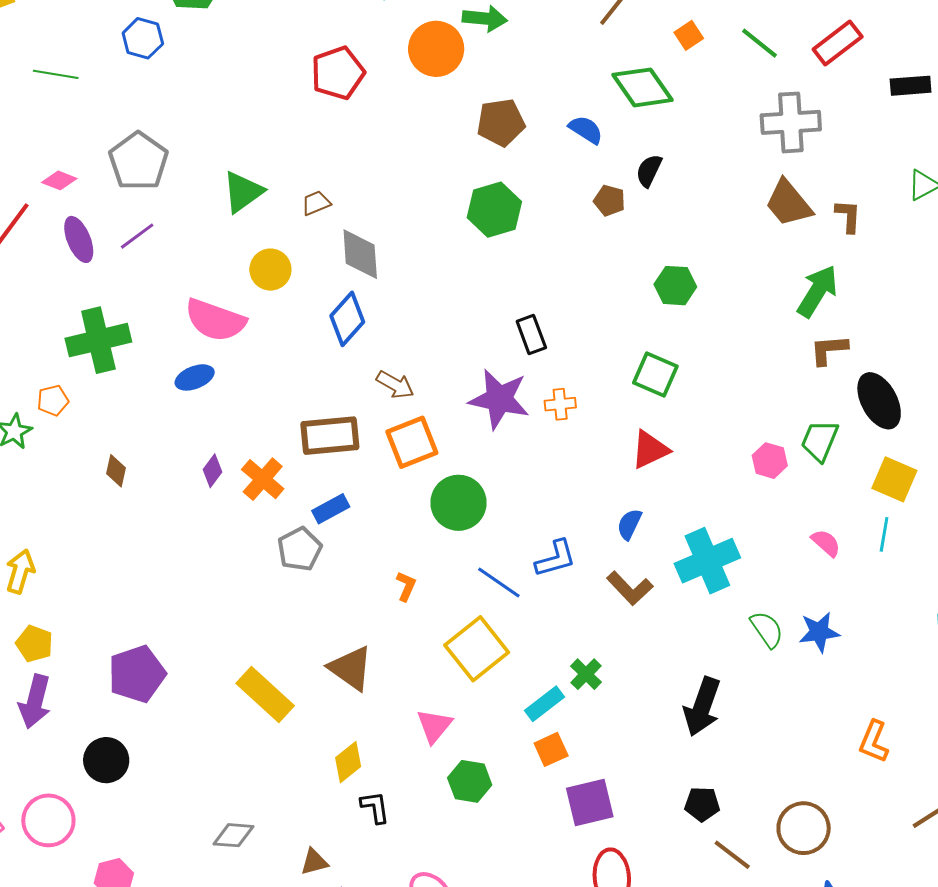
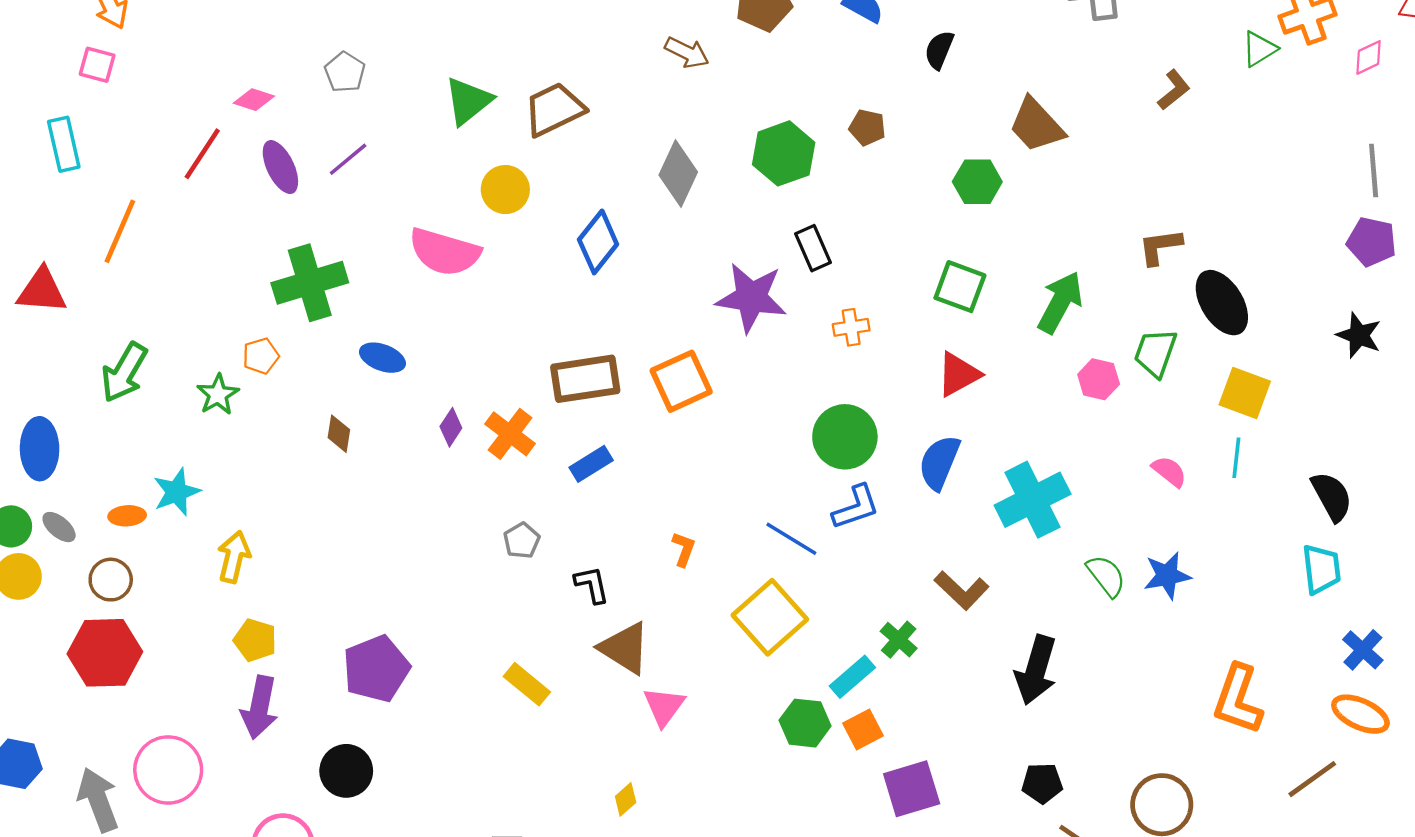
gray pentagon: (138, 161) -> (345, 72), size x0.6
brown pentagon: (609, 201) -> (867, 128), moved
brown trapezoid: (316, 203) -> (554, 109), size x1.8
brown trapezoid: (788, 203) -> (1036, 125), moved
green hexagon: (494, 210) -> (784, 153), moved
brown L-shape: (848, 216) -> (1174, 90), turned 51
gray diamond: (360, 254) -> (678, 173), moved, turned 32
green arrow: (817, 291) -> (1060, 302), moved
blue ellipse: (195, 377) -> (382, 358), moved, turned 45
brown arrow: (395, 385) -> (687, 52), moved
purple star: (499, 399) -> (751, 298), moved
green circle: (459, 503) -> (845, 437), moved
blue semicircle: (629, 524) -> (939, 462), size x1.5
gray pentagon: (300, 549) -> (522, 541), moved, size x0.7
brown L-shape: (630, 588) -> (962, 590), moved
yellow rectangle: (265, 694) -> (527, 684), size x0.7
pink triangle: (434, 726) -> (664, 706), moved
orange L-shape: (874, 742) -> (1238, 699), size x1.4
yellow diamond: (348, 762) -> (626, 799), moved, size x0.7
green hexagon: (470, 781) -> (805, 723), moved
black L-shape: (375, 807) -> (592, 585), moved

